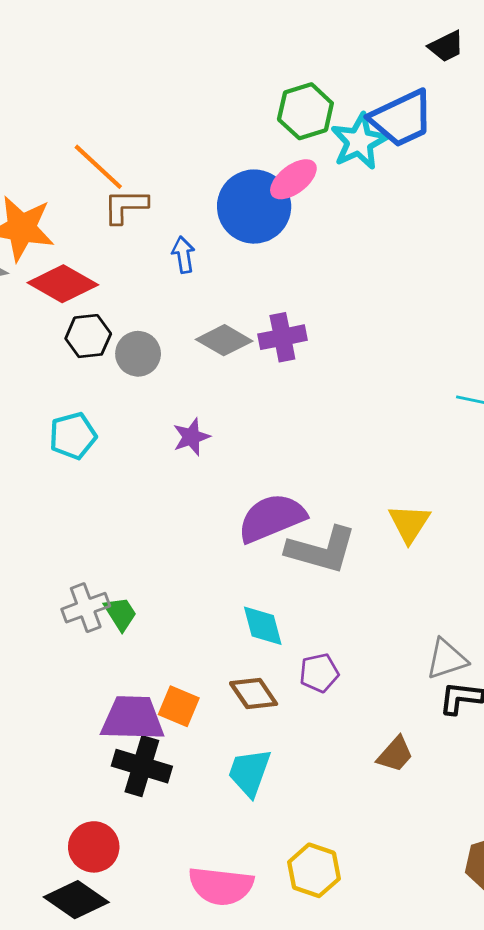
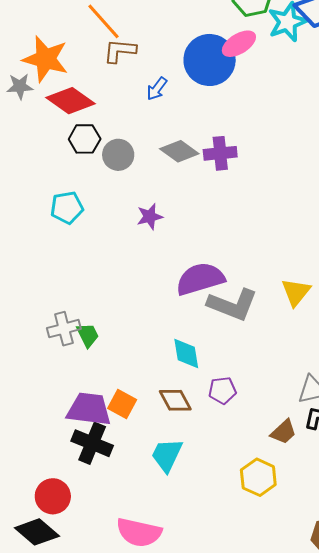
blue arrow: (183, 255) -> (157, 89), turned -140
brown trapezoid: (395, 754) -> (283, 432), moved
yellow hexagon: (314, 870) -> (258, 477), moved

